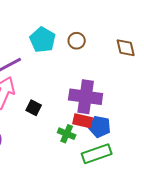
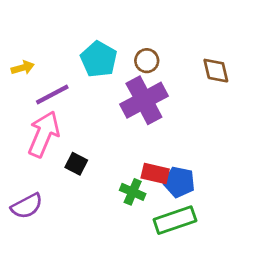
purple cross: (86, 97) -> (144, 100), moved, turned -36
black square: (34, 108) -> (76, 164), moved

